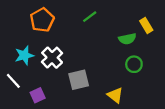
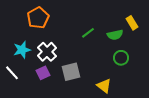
green line: (90, 17) -> (88, 33), moved
purple square: (38, 95) -> (43, 73), moved

